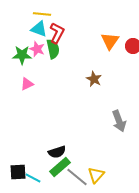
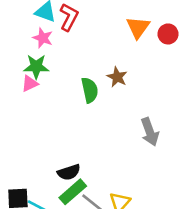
green semicircle: (53, 49) -> (90, 90), moved
green star: (22, 55) -> (36, 67), moved

